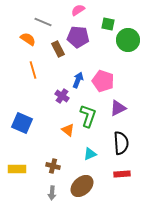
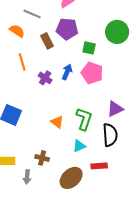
green square: (108, 24) -> (89, 48), moved
purple cross: (62, 96) -> (45, 78), moved
purple triangle: (118, 108) -> (115, 109), moved
green L-shape: (88, 116) -> (84, 119), moved
red rectangle: (122, 174) -> (99, 166), moved
gray arrow: (52, 193) -> (27, 177), moved

